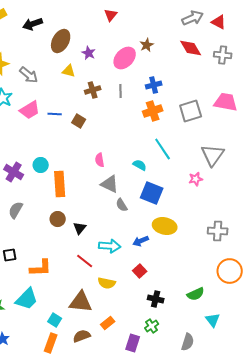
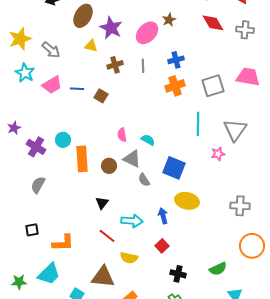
purple star: (89, 53) -> (111, 28), size x1.6
cyan line: (163, 149) -> (198, 124), moved, turned 35
cyan semicircle: (140, 165) -> (148, 140), moved
brown circle: (58, 219) -> (109, 166), moved
blue arrow: (141, 241) -> (163, 216), turned 98

